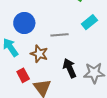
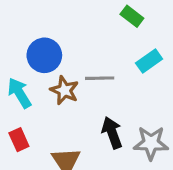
brown star: (39, 54) -> (64, 90), moved
red rectangle: (23, 75) -> (19, 140), moved

